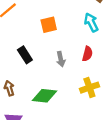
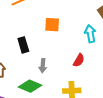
gray arrow: (61, 59) -> (43, 66), moved

